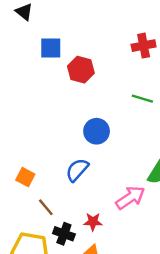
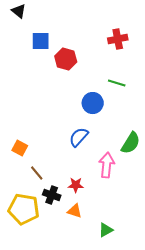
blue circle: (97, 131) -> (93, 103), moved
blue semicircle: (77, 170) -> (79, 137), moved
pink arrow: (130, 198) -> (107, 165), turned -50

